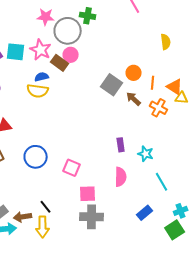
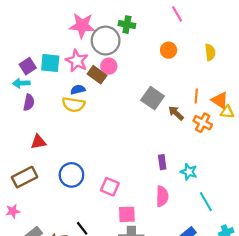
pink star: (46, 17) -> (82, 26), size x1.4
orange circle: (134, 73) -> (169, 50), moved

